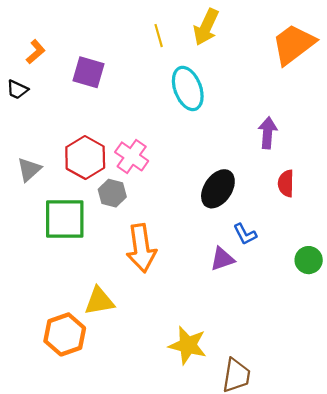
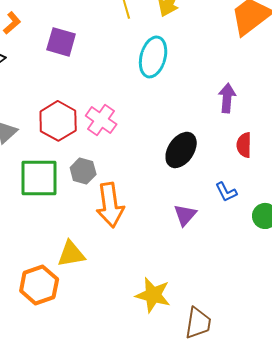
cyan ellipse: (188, 88) -> (153, 57), turned 36
gray hexagon: (112, 193) -> (83, 171), moved
blue L-shape: (245, 234) -> (226, 192), moved
purple triangle: (222, 259) -> (185, 215), turned -30

